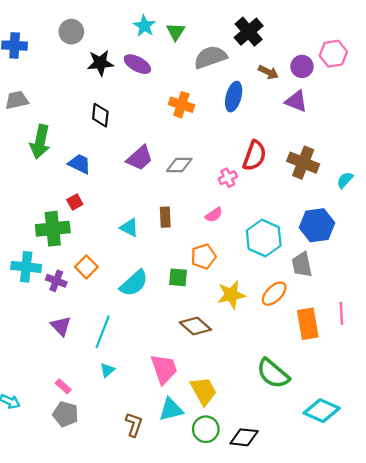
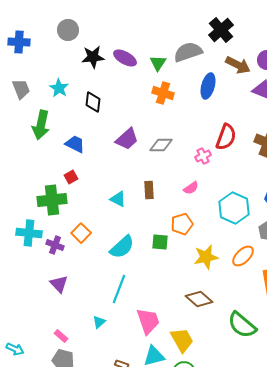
cyan star: (144, 26) -> (59, 88), moved
green triangle: (176, 32) -> (158, 63), moved
brown arrow: (268, 72) -> (238, 65), size x1.4
gray trapezoid: (17, 100) -> (21, 89), turned 80
brown diamond: (195, 326) -> (199, 299), moved
cyan line: (103, 332) -> (119, 289), moved

